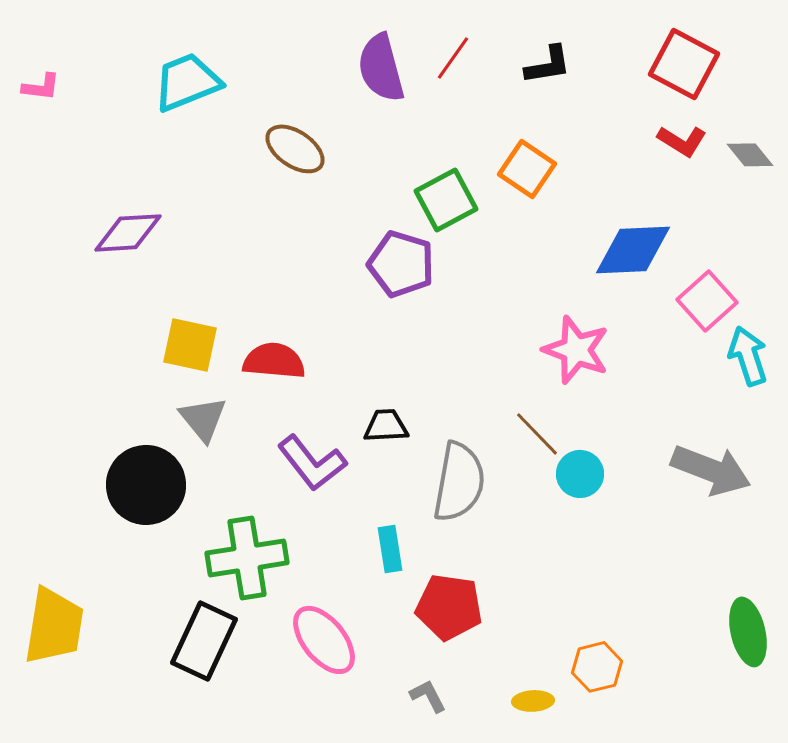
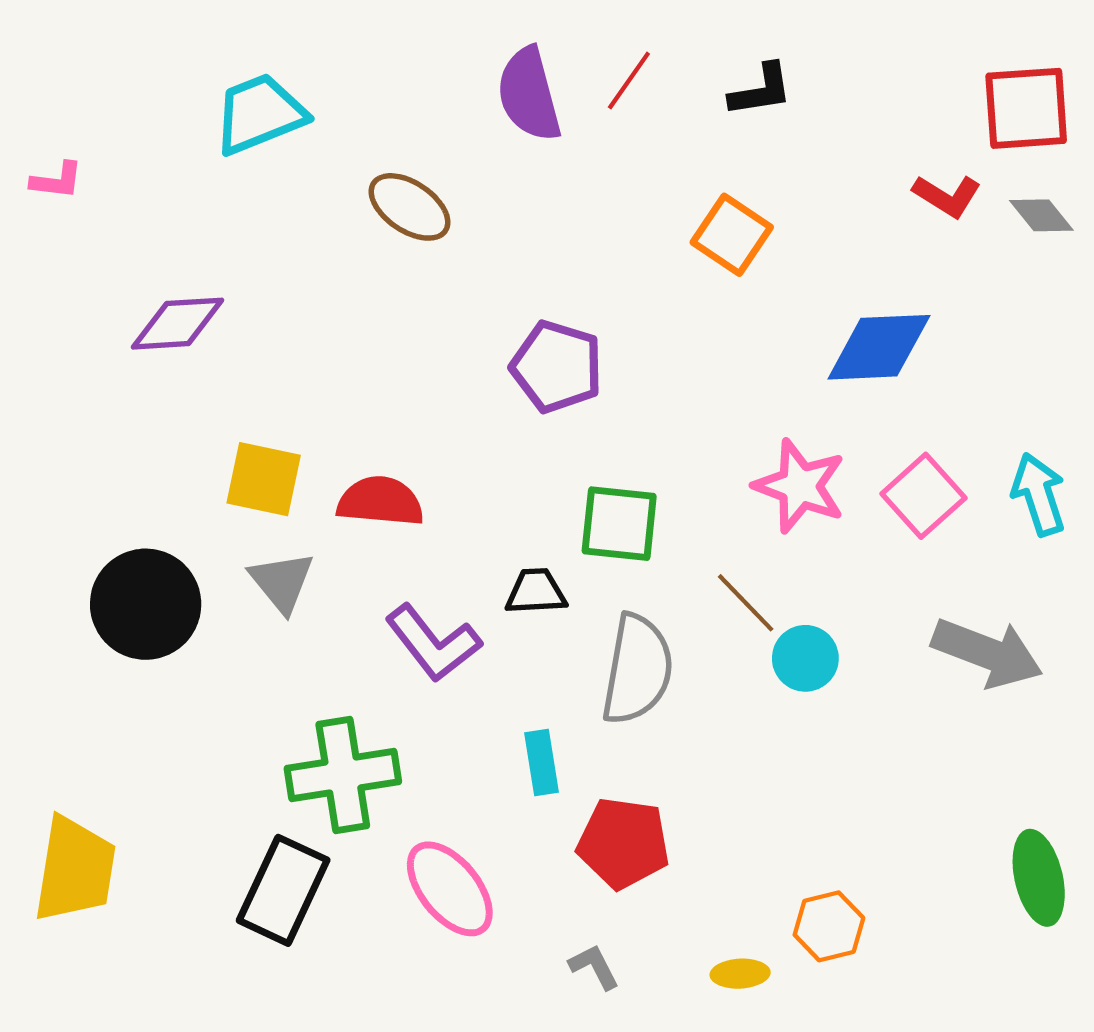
red square: (684, 64) -> (1026, 108), moved, turned -32
pink L-shape: (41, 87) -> (57, 181), moved
green square: (446, 200) -> (619, 524), moved, turned 34
pink square: (707, 301) -> (923, 496), moved
black circle: (146, 485) -> (146, 604), moved

